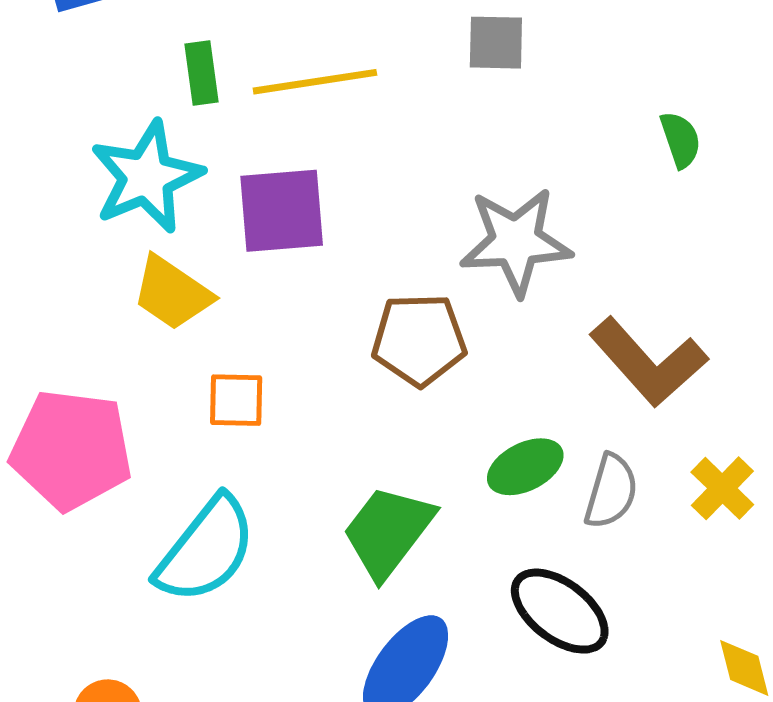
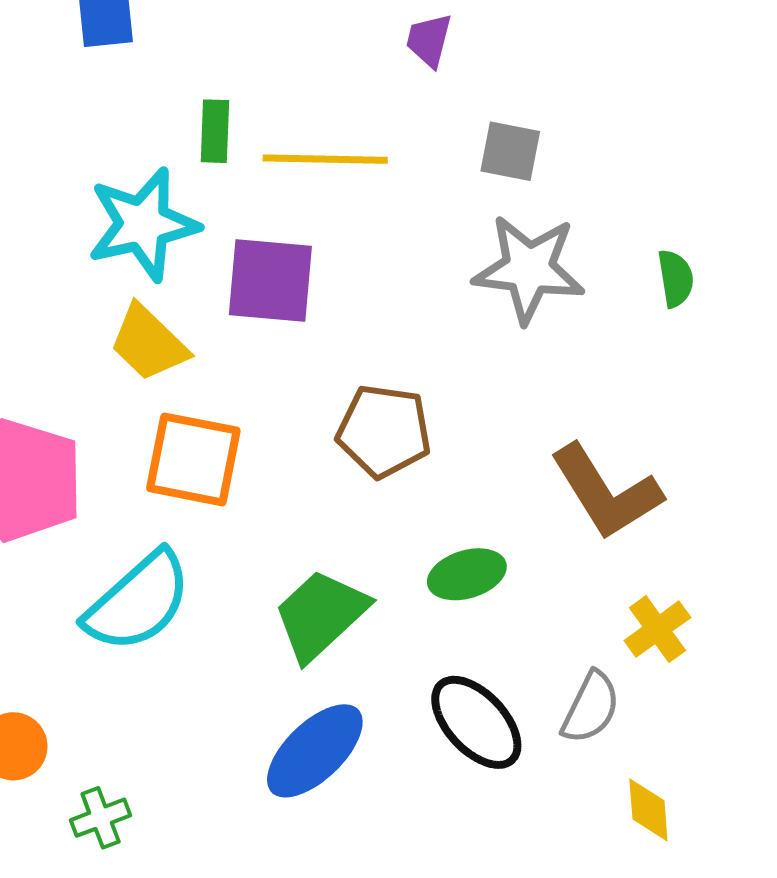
gray star: (516, 242) -> (529, 269), moved
orange square: (236, 400) -> (193, 459), size x1.6
gray semicircle: (611, 491) -> (591, 707), moved

